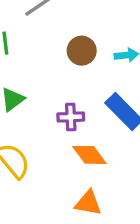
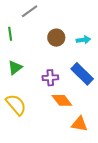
orange triangle: (88, 203) -> (80, 124), moved

